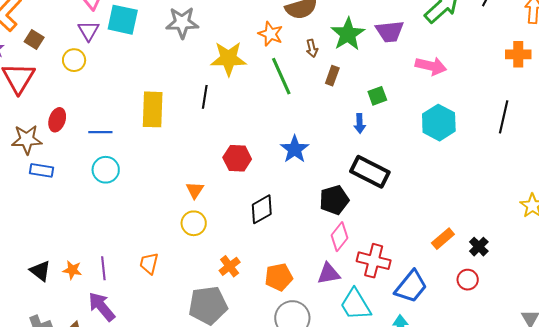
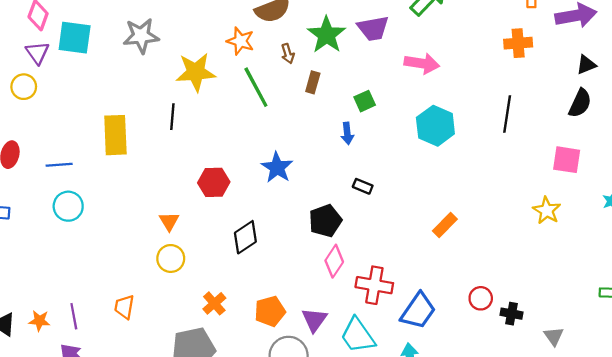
black rectangle: (370, 172) -> (363, 186), size x0.5
orange rectangle: (443, 239) -> (445, 225), moved
black cross: (479, 247) -> (511, 314), moved, turned -30
purple triangle: (329, 274) -> (314, 320), moved, turned -40

